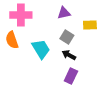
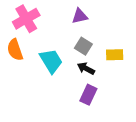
pink cross: (21, 15) -> (26, 19), turned -30
yellow rectangle: (90, 25) -> (115, 55), moved

